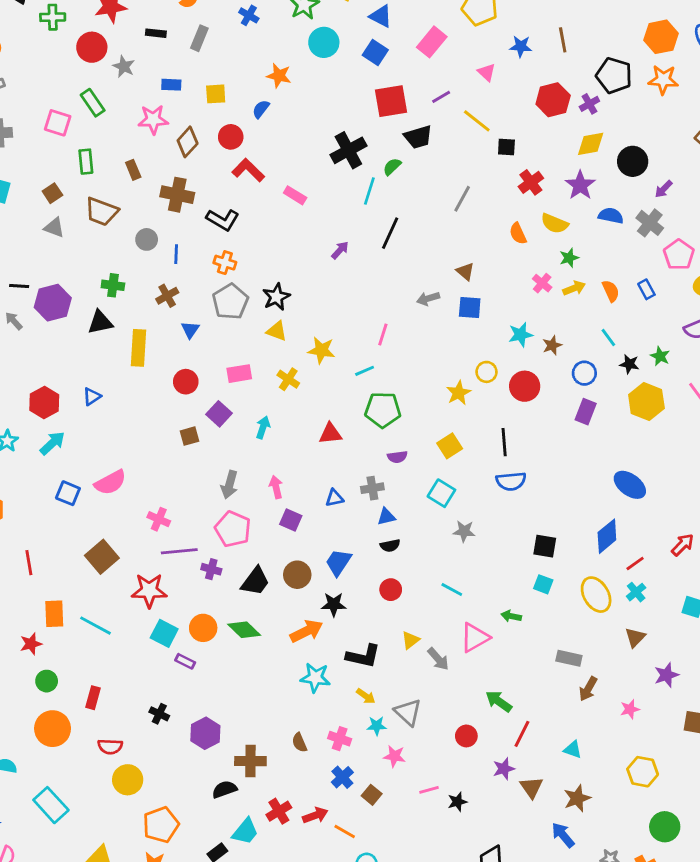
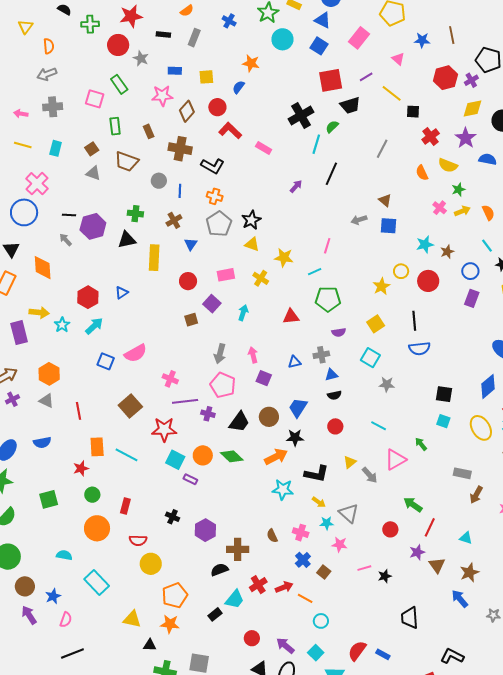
green arrow: (511, 616) -> (421, 444), turned 40

